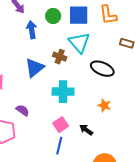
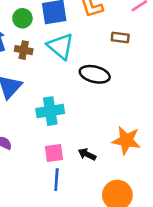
brown cross: (60, 57) -> (24, 50), moved
orange star: (104, 105) -> (126, 140), moved, size x1.6
pink square: (61, 125) -> (54, 153), turned 35

